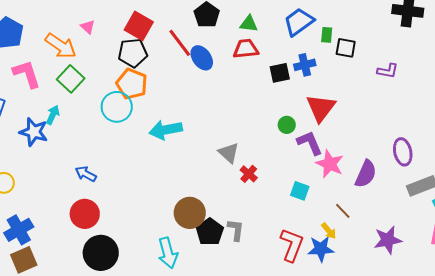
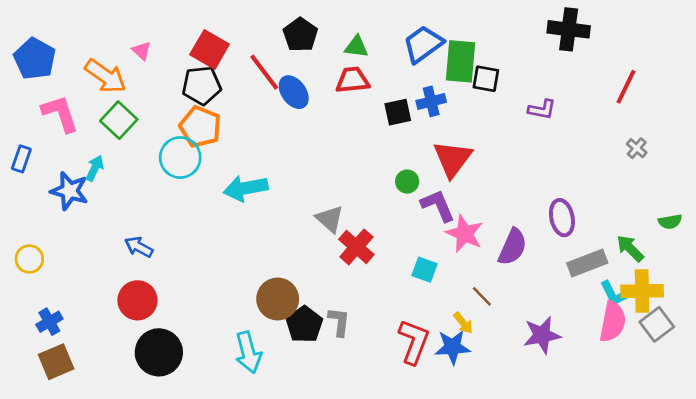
green rectangle: (327, 35) -> (461, 61), size x2.0
red cross: (249, 174) -> (356, 247), size x1.5
blue cross: (19, 230) -> (49, 322), size x0.7

